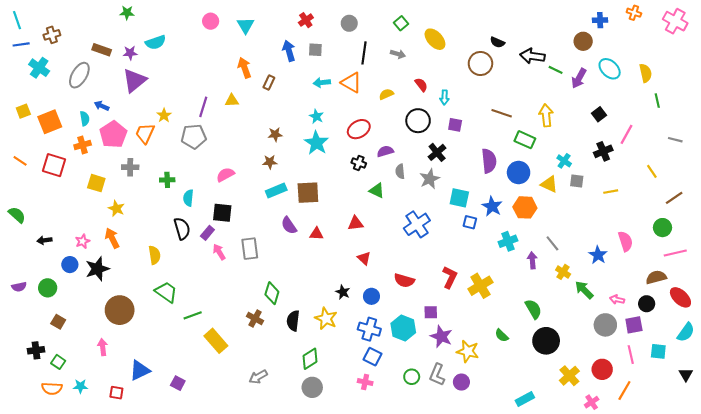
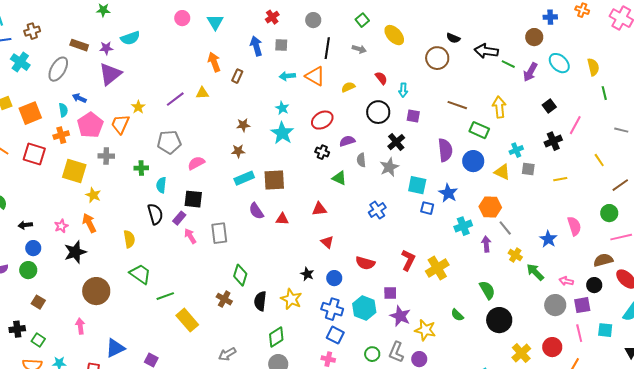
purple line: (203, 107) -> (175, 99), turned 36
gray pentagon: (194, 137) -> (169, 142), moved
cyan cross: (564, 161) -> (516, 150), turned 32
yellow square: (96, 183) -> (74, 171), size x1.4
orange hexagon: (525, 207) -> (490, 207), moved
blue cross: (417, 224) -> (377, 210), size x0.7
blue circle: (70, 265) -> (33, 248), moved

